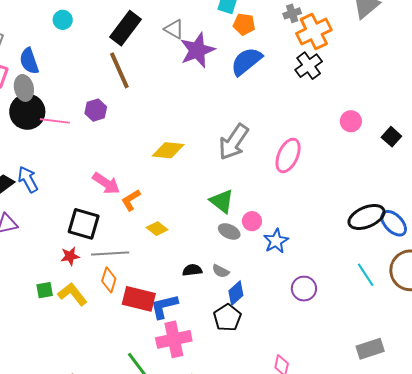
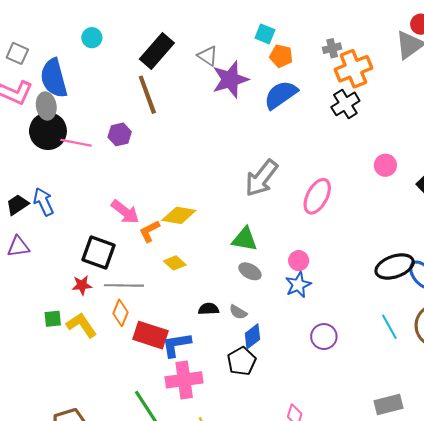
blue semicircle: (29, 61) -> (54, 78), size x1.4
yellow diamond: (168, 150) -> (179, 215), moved
green triangle: (222, 201) -> (245, 239), turned -32
pink circle: (252, 221) -> (299, 261), moved

